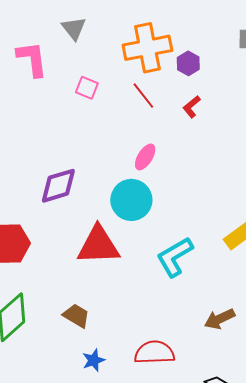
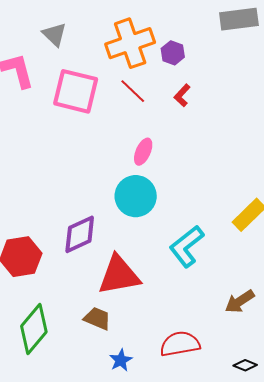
pink square: (87, 88) -> (76, 91), size x2.0
purple diamond: (58, 186) -> (80, 234), moved
red triangle: (98, 245) -> (119, 275), moved

